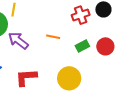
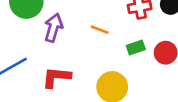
purple arrow: (18, 41) -> (53, 28), turned 60

